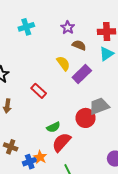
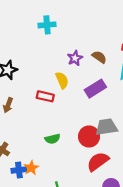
purple star: (68, 28) -> (75, 58), moved
yellow semicircle: (63, 63) -> (62, 80), moved
red rectangle: (39, 91) -> (45, 96), turned -42
red semicircle: (61, 142) -> (98, 161), moved

